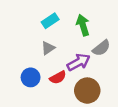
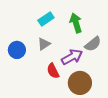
blue circle: (31, 77) -> (17, 50), moved
red semicircle: (58, 77) -> (53, 71), turned 91

